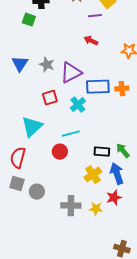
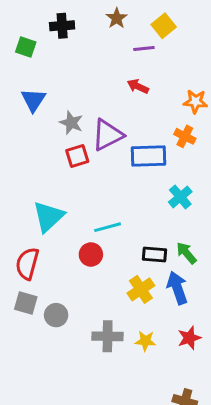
green square: (29, 20) -> (26, 47), moved
blue triangle: (20, 64) -> (33, 100), moved
orange cross: (122, 89) -> (185, 136), moved, turned 32
red square: (50, 98) -> (77, 156), moved
cyan cross: (78, 105) -> (180, 197), moved
red star: (114, 198) -> (189, 338), moved

